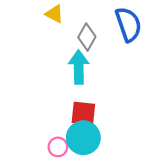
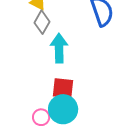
gray diamond: (87, 37) -> (42, 22), moved

